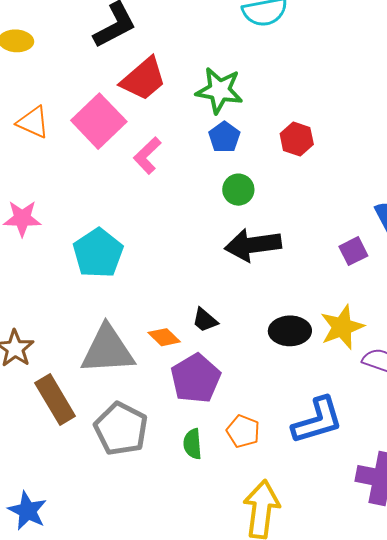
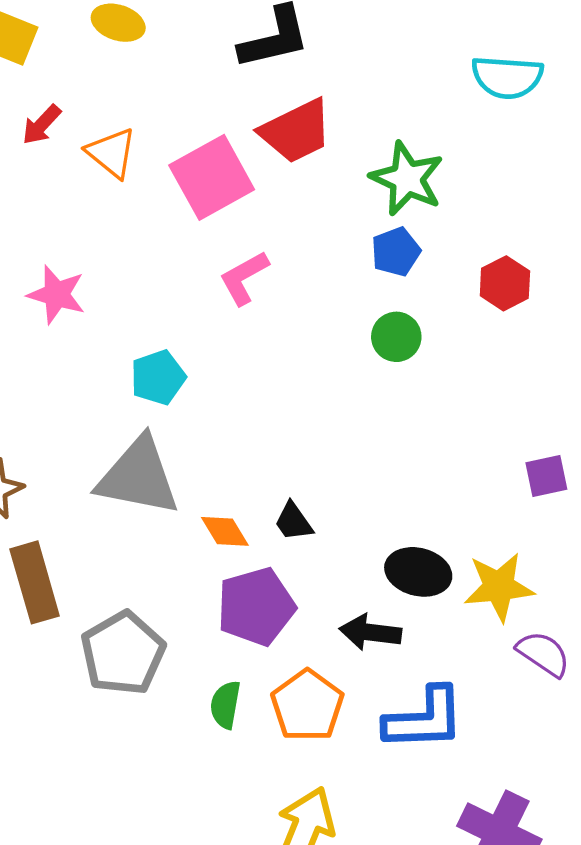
pink L-shape: (147, 155) -> (244, 278), moved
black arrow: (253, 245) -> (370, 632), moved, size x0.7
cyan pentagon: (98, 253) -> (158, 377), size x0.7
gray triangle: (108, 350) -> (138, 477), moved
orange pentagon: (243, 431) -> (307, 706), size x1.4

